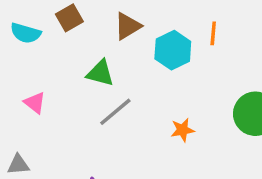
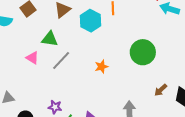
pink triangle: (35, 103) -> (32, 58), moved

